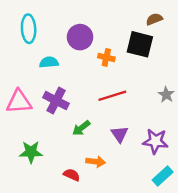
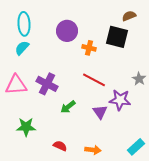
cyan semicircle: (49, 62) -> (22, 48), moved, turned -42
red line: (112, 96) -> (94, 80), turned 45
purple star: (155, 141) -> (120, 100), moved
orange arrow: (96, 162) -> (93, 150), moved

